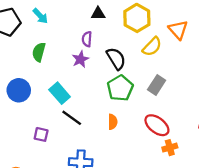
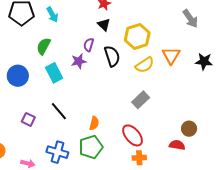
black triangle: (98, 14) -> (104, 25), turned 32
black semicircle: (116, 59) -> (112, 56), moved
green pentagon: (120, 88) -> (91, 147), moved
cyan rectangle: (60, 93) -> (54, 73), moved

